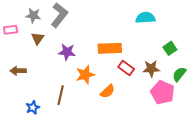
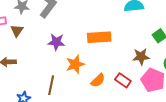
brown triangle: (38, 38) -> (17, 31), moved
red rectangle: (126, 68) -> (123, 80), moved

